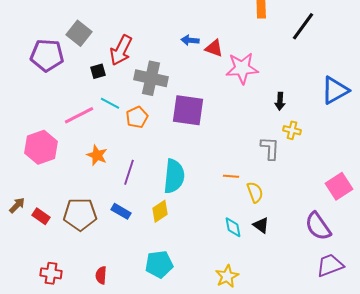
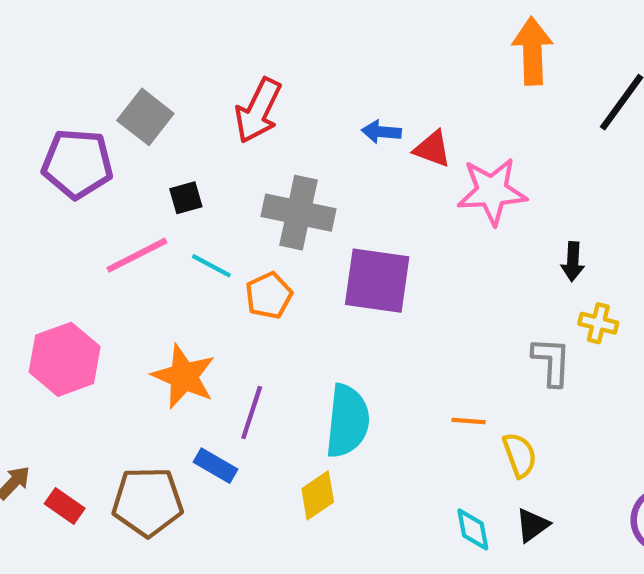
red arrow: (121, 50) -> (258, 111), moved
pink line: (79, 115) -> (137, 255), moved
orange star: (97, 155) -> (184, 376), size x1.4
blue rectangle: (121, 211) -> (216, 466), moved
black triangle: (261, 225) -> (532, 525), turned 48

